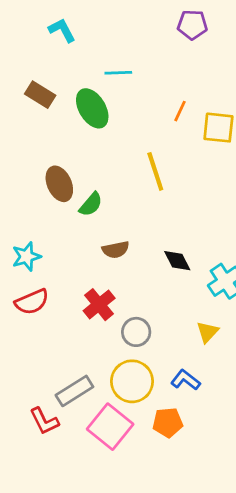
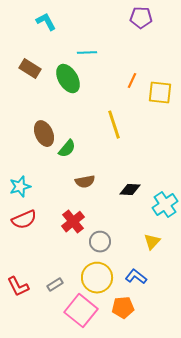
black diamond: (177, 261) -> (130, 190), turned -60
gray rectangle: (74, 391) -> (55, 285), size x0.6
red L-shape: (44, 421) -> (18, 287), moved

